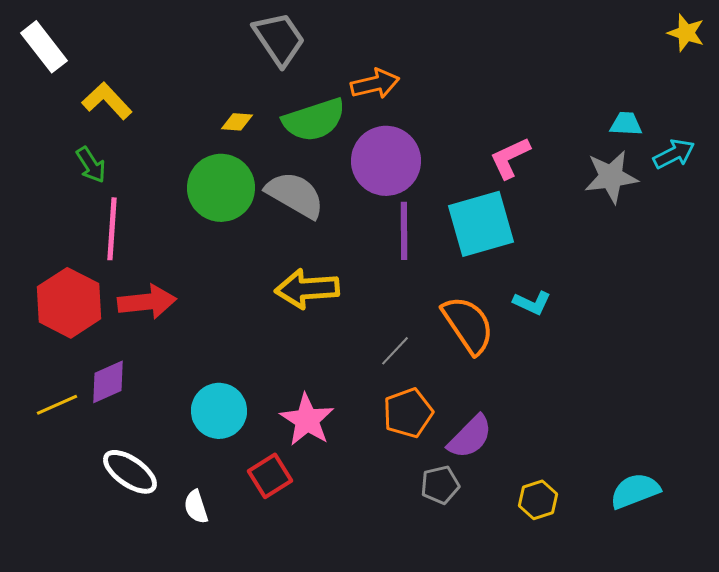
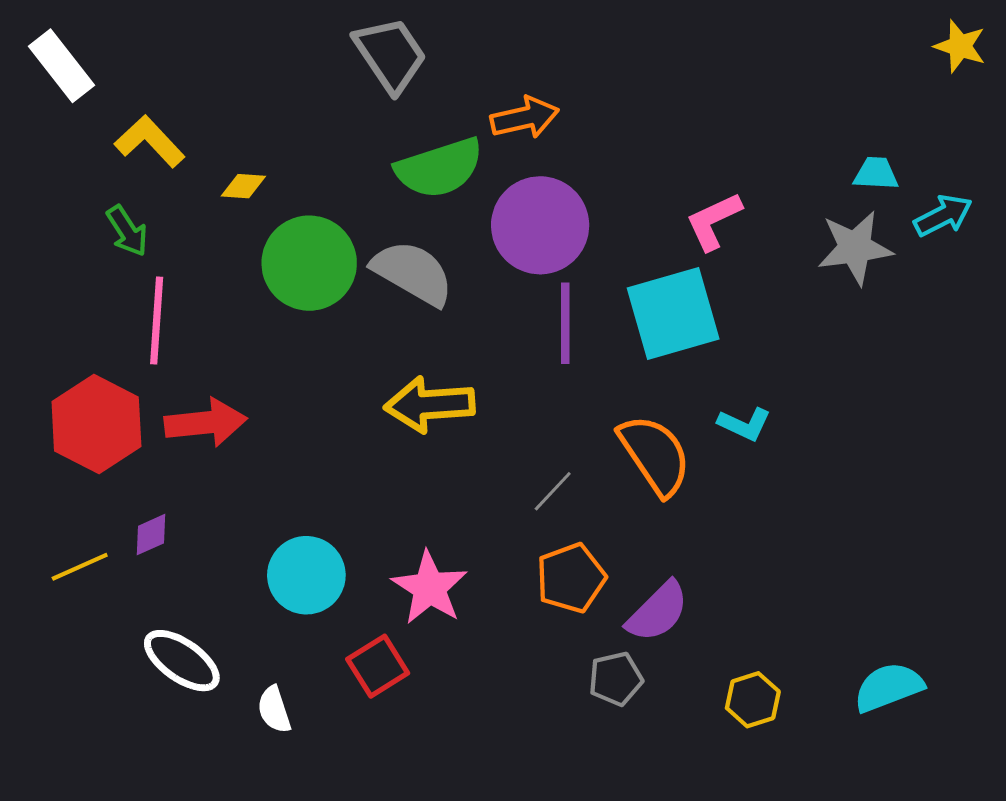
yellow diamond: (237, 122) -> (243, 186), moved
purple diamond: (108, 382) -> (151, 535), size x0.7

